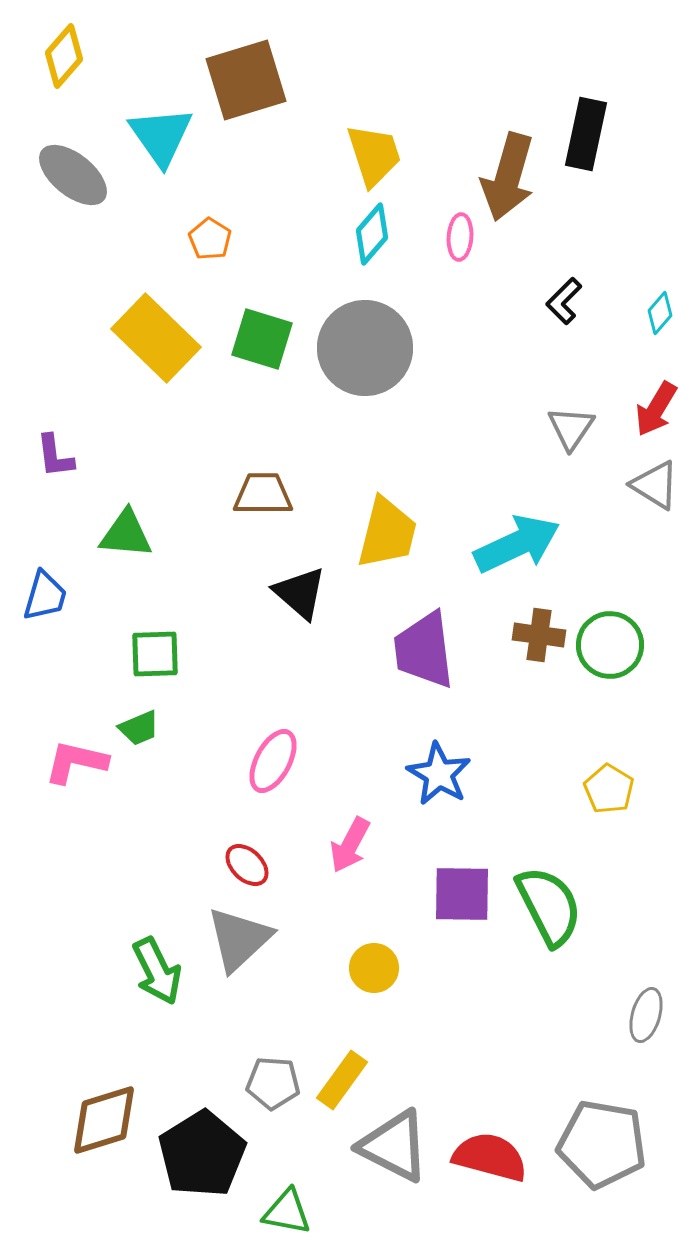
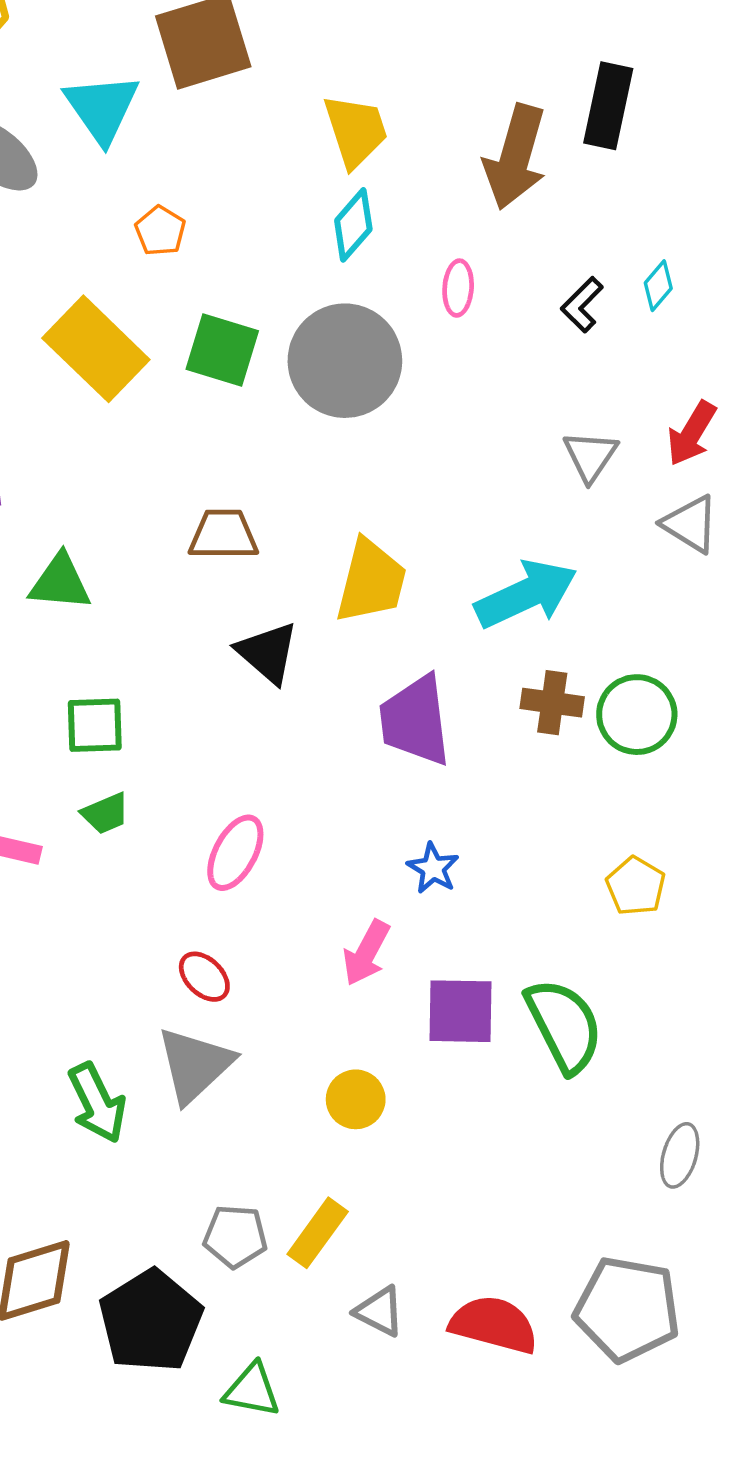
pink ellipse: (460, 237) -> (458, 288), moved
cyan diamond: (660, 313) -> (658, 286), moved
green trapezoid: (139, 728) -> (105, 813), moved
blue star: (439, 774) -> (433, 868), size x0.7
pink arrow: (350, 845) -> (366, 953), moved
gray triangle: (394, 1146) -> (379, 1311), size x0.6

